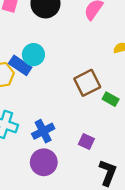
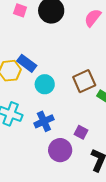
cyan circle: (33, 55) -> (45, 84), moved
purple circle: (44, 162) -> (60, 150), moved

